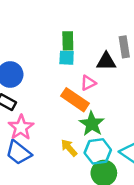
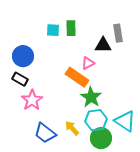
cyan square: (67, 58) -> (53, 30), moved
yellow arrow: (69, 148) -> (72, 128), moved
blue trapezoid: (19, 153) -> (45, 133), moved

